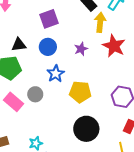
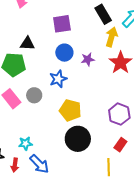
blue circle: (48, 47) -> (64, 53), moved
yellow pentagon: (80, 92) -> (70, 110), moved

